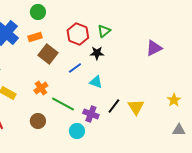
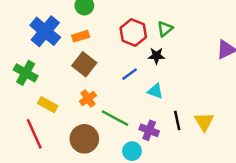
brown square: (48, 54) -> (84, 64), moved
black line: (114, 106) -> (177, 121), turned -49
brown circle: (38, 121) -> (84, 139), size x1.5

